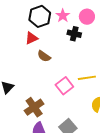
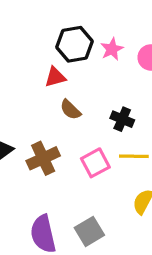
black cross: (74, 34) -> (122, 119), moved
brown cross: (34, 107) -> (43, 158), moved

